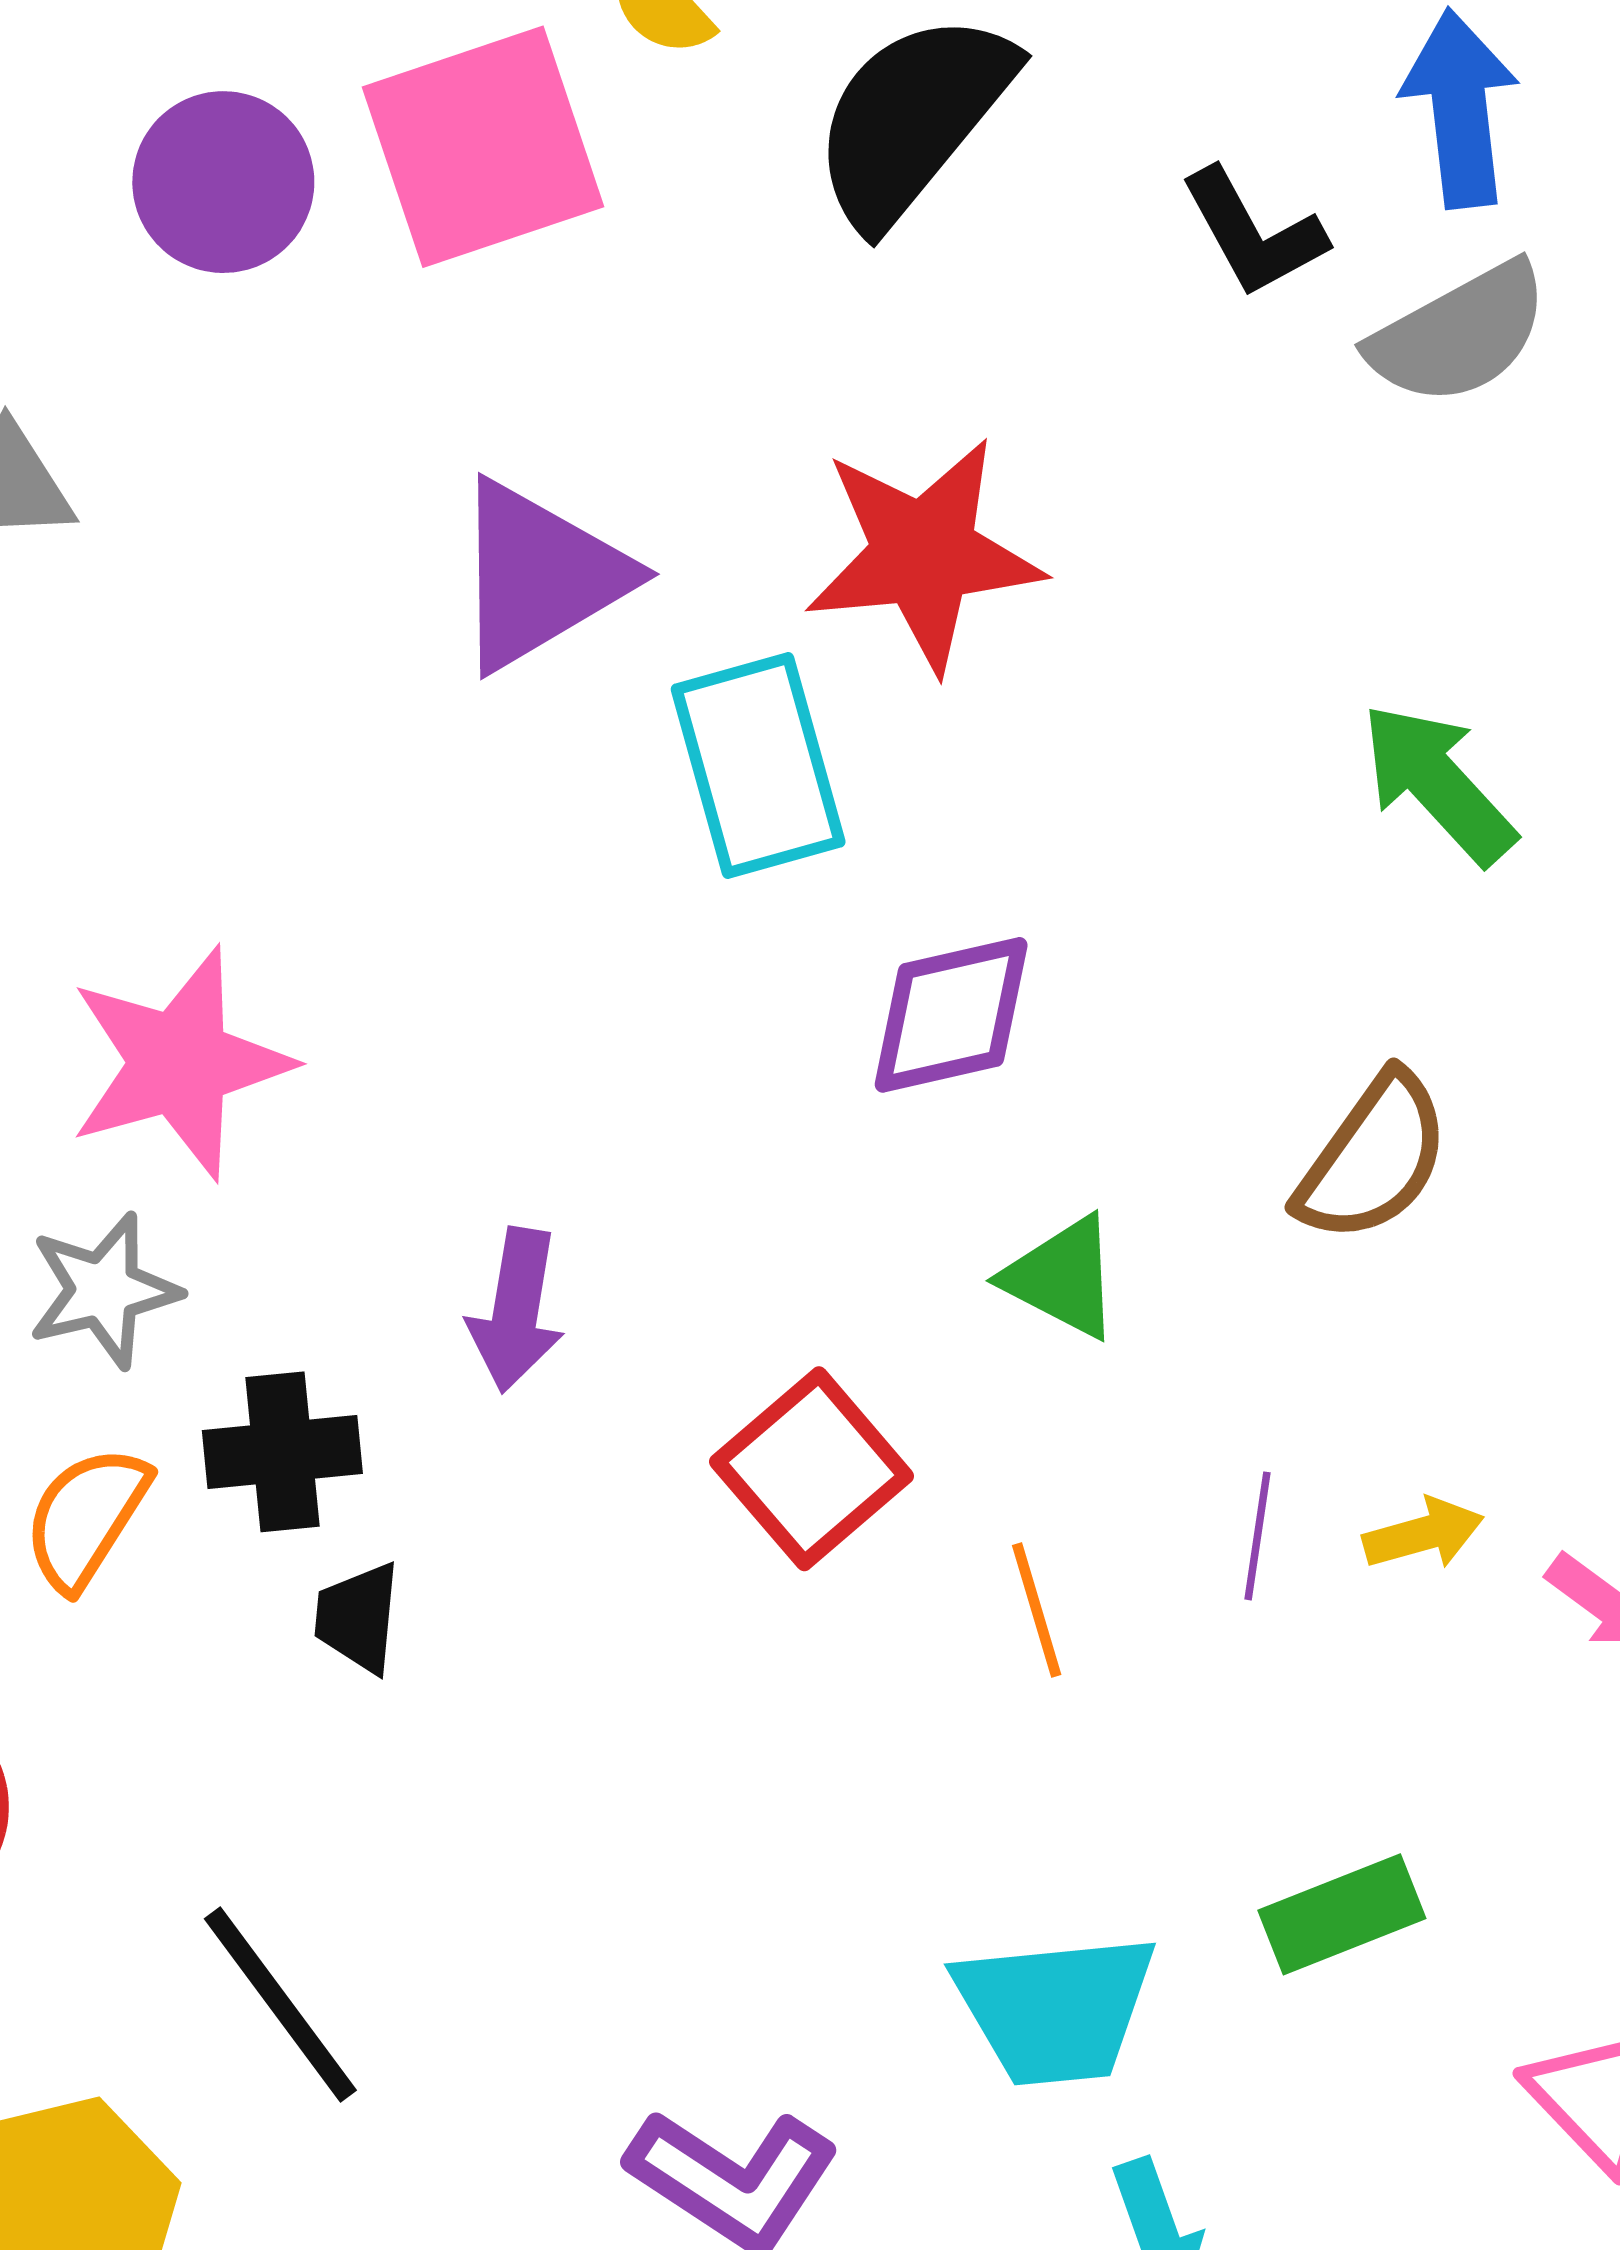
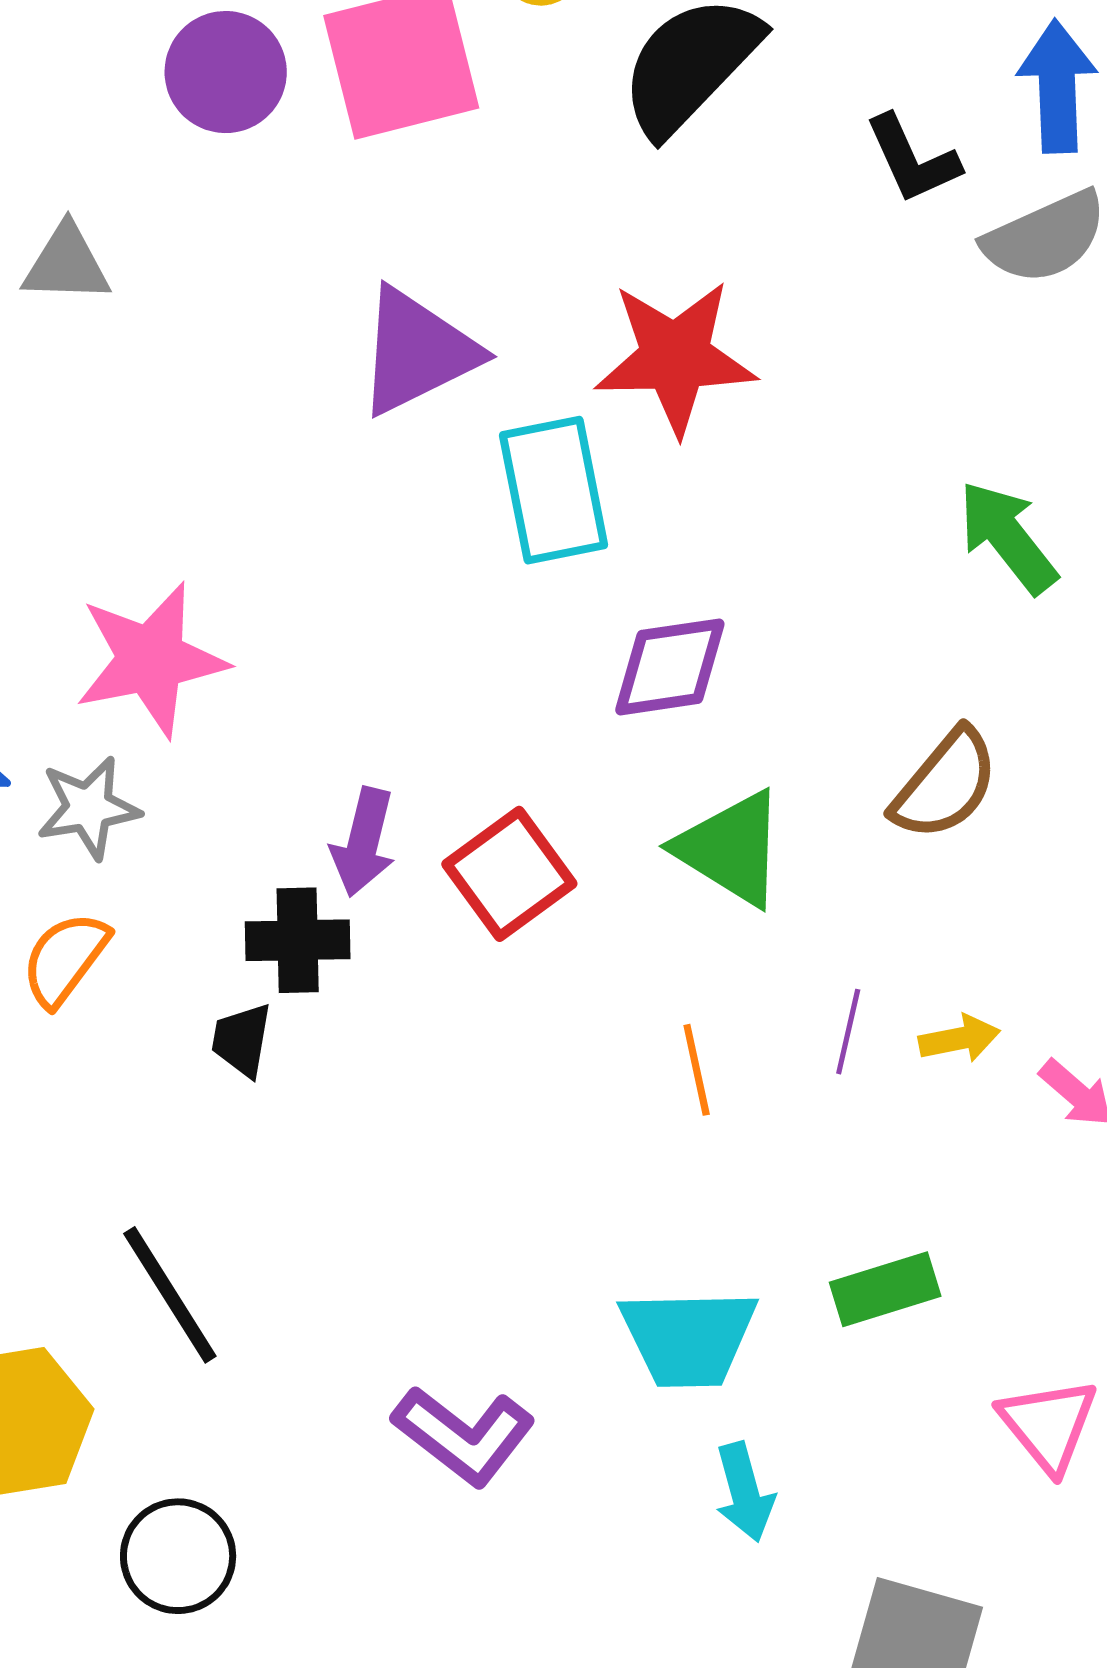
green triangle: (1062, 1277) -> (731, 848), size x1.4
black cross: (282, 1452) -> (298, 940), moved
red square: (812, 1469) -> (509, 874), moved

